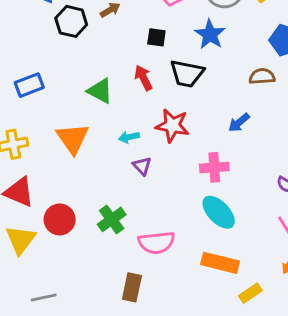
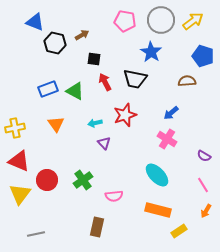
black square: (156, 37) -> (94, 59), moved
blue rectangle: (29, 85) -> (48, 89), moved
red star: (172, 126) -> (125, 115), turned -30
orange triangle: (73, 139) -> (56, 124), size x0.7
pink cross: (214, 167) -> (167, 139), moved, turned 36
pink semicircle: (156, 243) -> (114, 196), size x0.7

